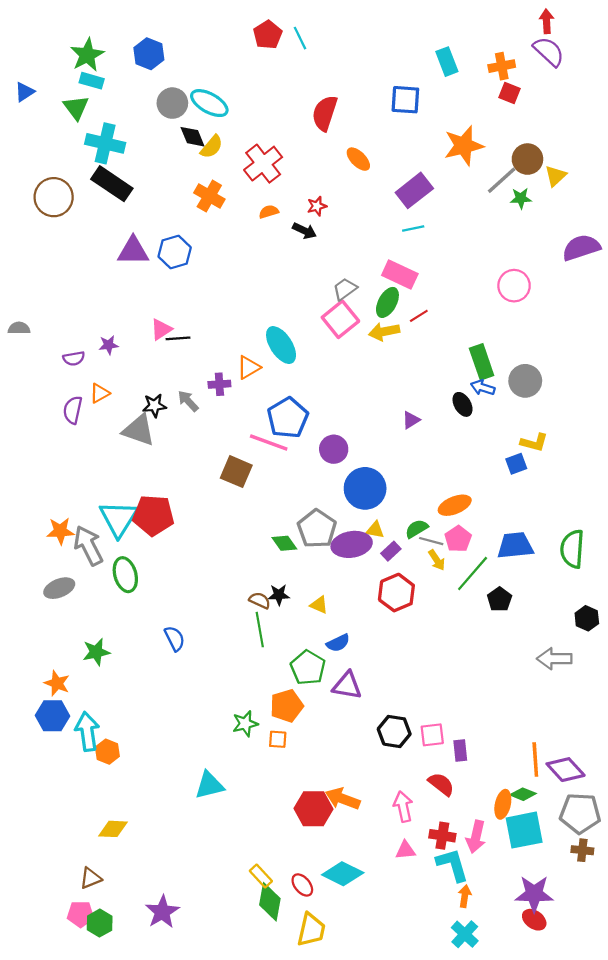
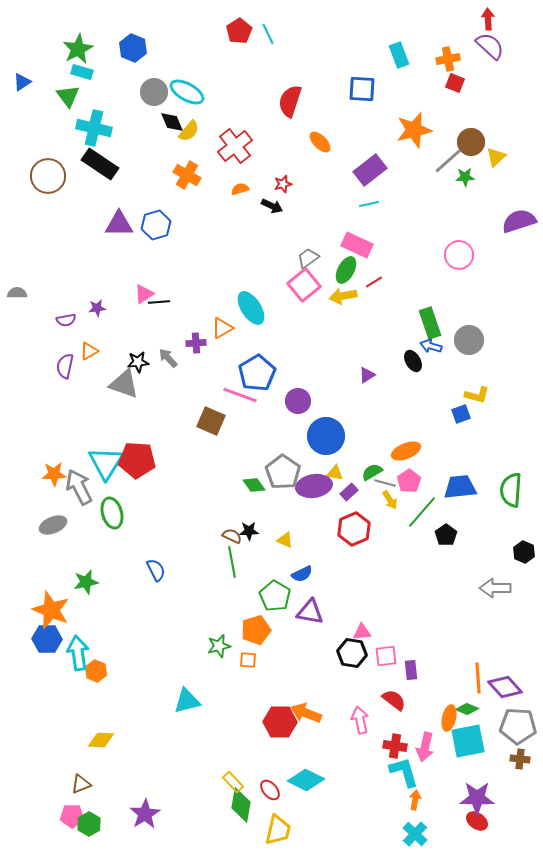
orange star: (57, 683) -> (51, 610), size x1.6
pink triangle: (405, 850) -> (362, 632), moved

